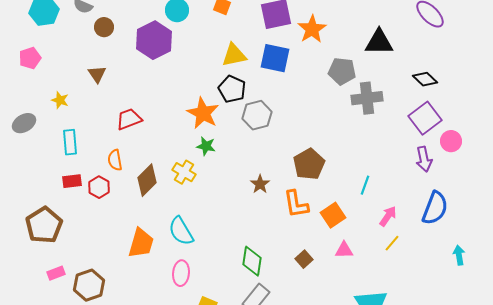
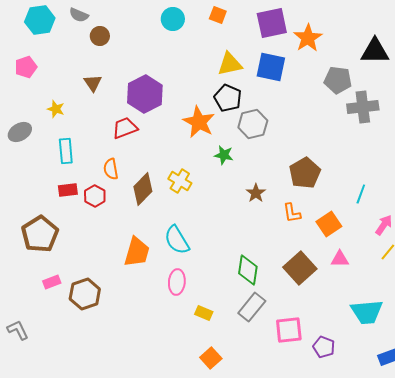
purple hexagon: (154, 40) -> (145, 94), moved
green star: (206, 146) -> (224, 155), moved
orange L-shape: (296, 204) -> (292, 213), size x0.7
brown square: (304, 259) -> (300, 268), size x1.8

